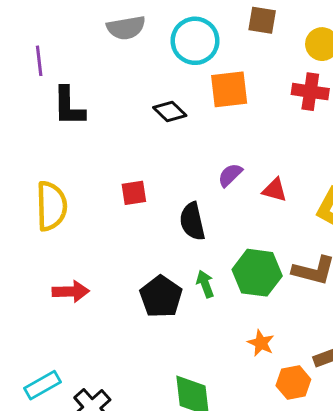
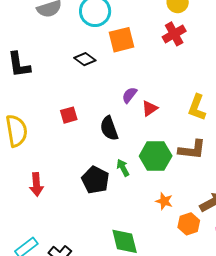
red cross: (310, 92) -> (174, 34), turned -30
red triangle: (275, 190) -> (150, 108), moved, turned -42
red arrow: (71, 291) -> (36, 184), turned 95

